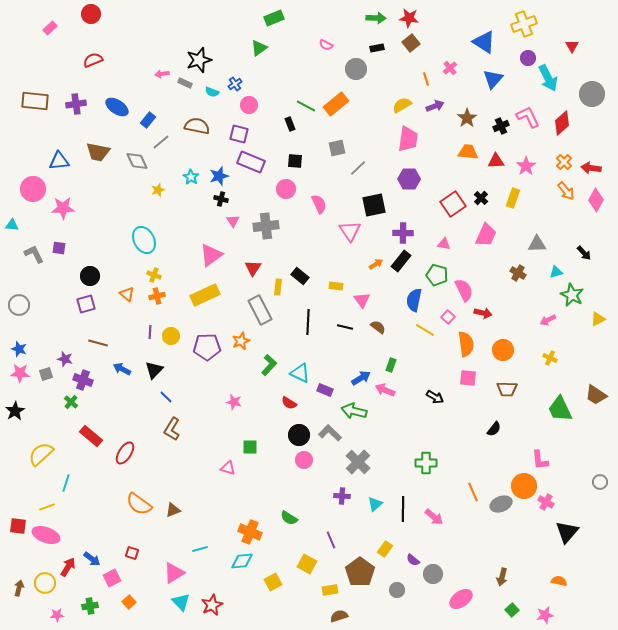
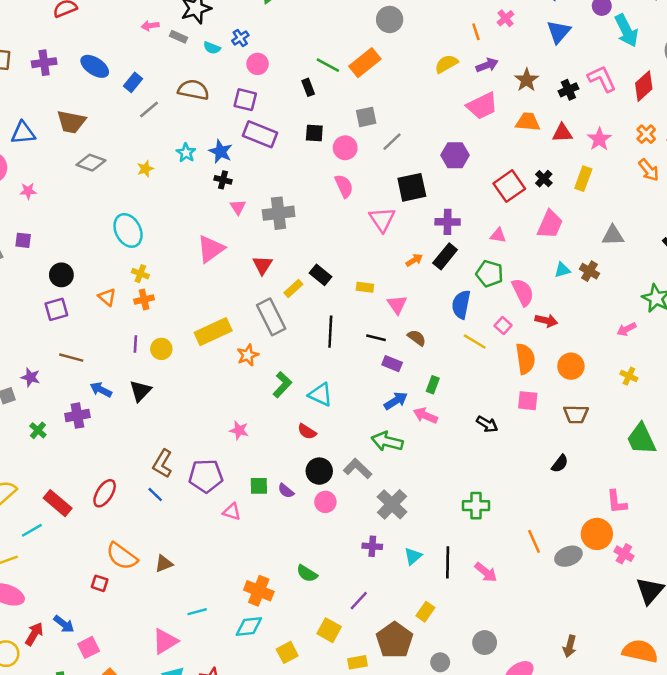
pink trapezoid: (408, 139) -> (482, 106), moved, turned 56
gray diamond: (137, 161) -> (91, 163), moved, turned -45
blue star: (219, 176) -> (221, 151), turned -30
pink circle: (286, 189) -> (345, 148), moved
pink star: (63, 208) -> (28, 191), size x0.6
cyan triangle: (556, 272) -> (562, 270), moved
yellow rectangle: (278, 287) -> (293, 288), turned 42
yellow rectangle: (205, 295) -> (213, 332), moved
purple pentagon: (207, 347) -> (206, 476), moved
purple cross: (83, 380) -> (77, 416), moved, turned -30
purple rectangle: (325, 390) -> (392, 364), moved
blue line: (166, 397) -> (155, 494), moved
red rectangle: (91, 436) -> (58, 503), moved
cyan line: (66, 483) -> (32, 530), turned 42
purple line: (331, 540) -> (359, 601), turned 66
red square: (132, 553) -> (100, 583), moved
purple semicircle: (413, 560) -> (286, 491), moved
orange semicircle: (559, 581) -> (640, 651), size x1.8

